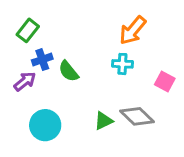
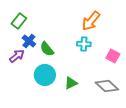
blue cross: (42, 60) -> (29, 41), turned -32
gray diamond: (137, 116) -> (107, 86), moved
cyan circle: (45, 125) -> (45, 75), moved

